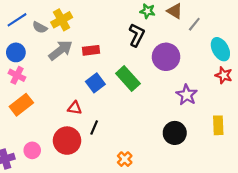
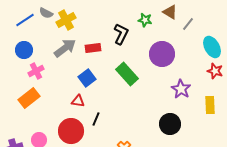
green star: (148, 11) -> (145, 20), moved
gray semicircle: (40, 27) -> (46, 13), moved
black L-shape: (137, 35) -> (121, 34), moved
pink cross: (17, 75) -> (36, 71), moved, turned 35
blue square: (95, 83) -> (87, 78), moved
yellow rectangle: (218, 125) -> (210, 105), moved

